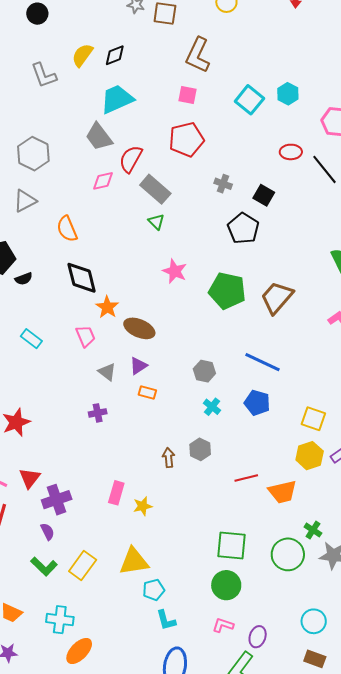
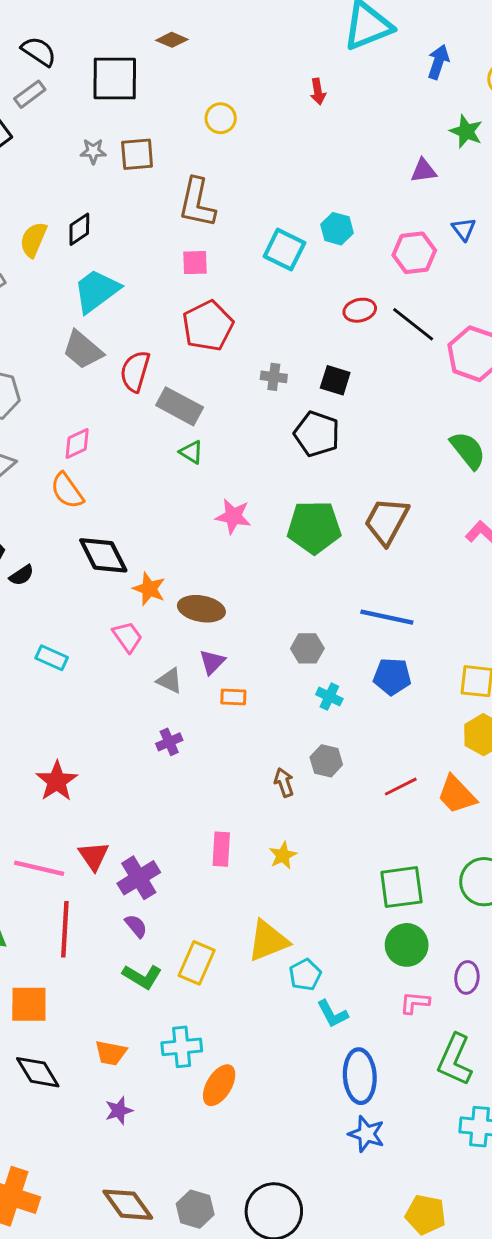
pink diamond: (103, 181) -> (77, 443), moved
orange trapezoid: (283, 492) -> (457, 795), turned 72
yellow star: (143, 506) -> (283, 855), moved
purple ellipse: (258, 637) -> (467, 977), moved

